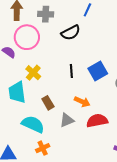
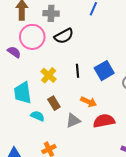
black semicircle: (71, 33) -> (64, 36), moved
yellow cross: (33, 73) -> (49, 75), moved
cyan semicircle: (33, 124) -> (38, 116), moved, size x0.6

